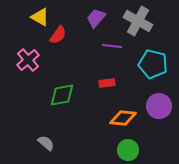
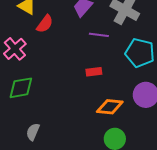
green diamond: (62, 95) -> (21, 88), moved
gray semicircle: (46, 143) -> (33, 132), turned -108

